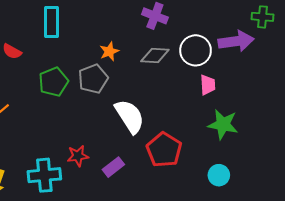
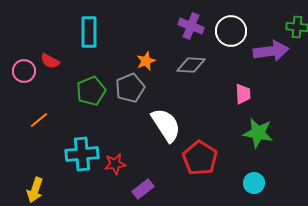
white circle: (196, 50) -> (231, 31), moved
purple rectangle: (113, 167) -> (143, 189), moved
cyan cross: (44, 175) -> (82, 154), moved

